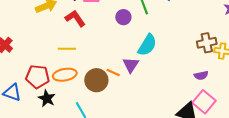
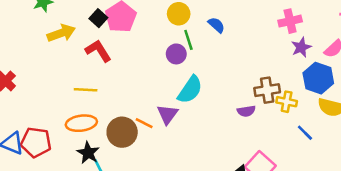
purple circle: (123, 17) -> (176, 54), moved
purple semicircle: (201, 75) -> (246, 111), moved
red pentagon: (38, 77) -> (36, 142), moved
black star: (47, 98) -> (88, 153), moved

